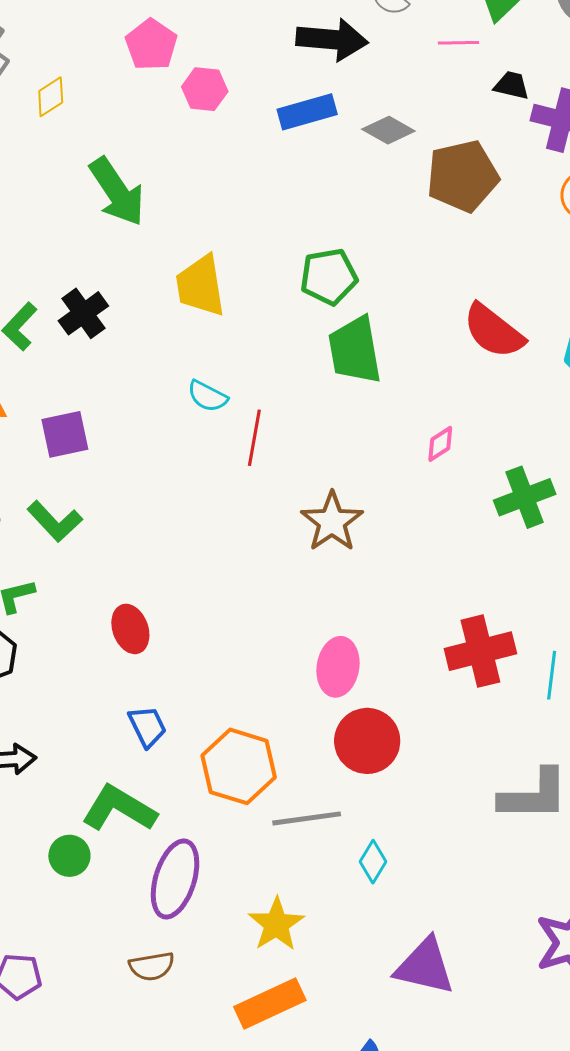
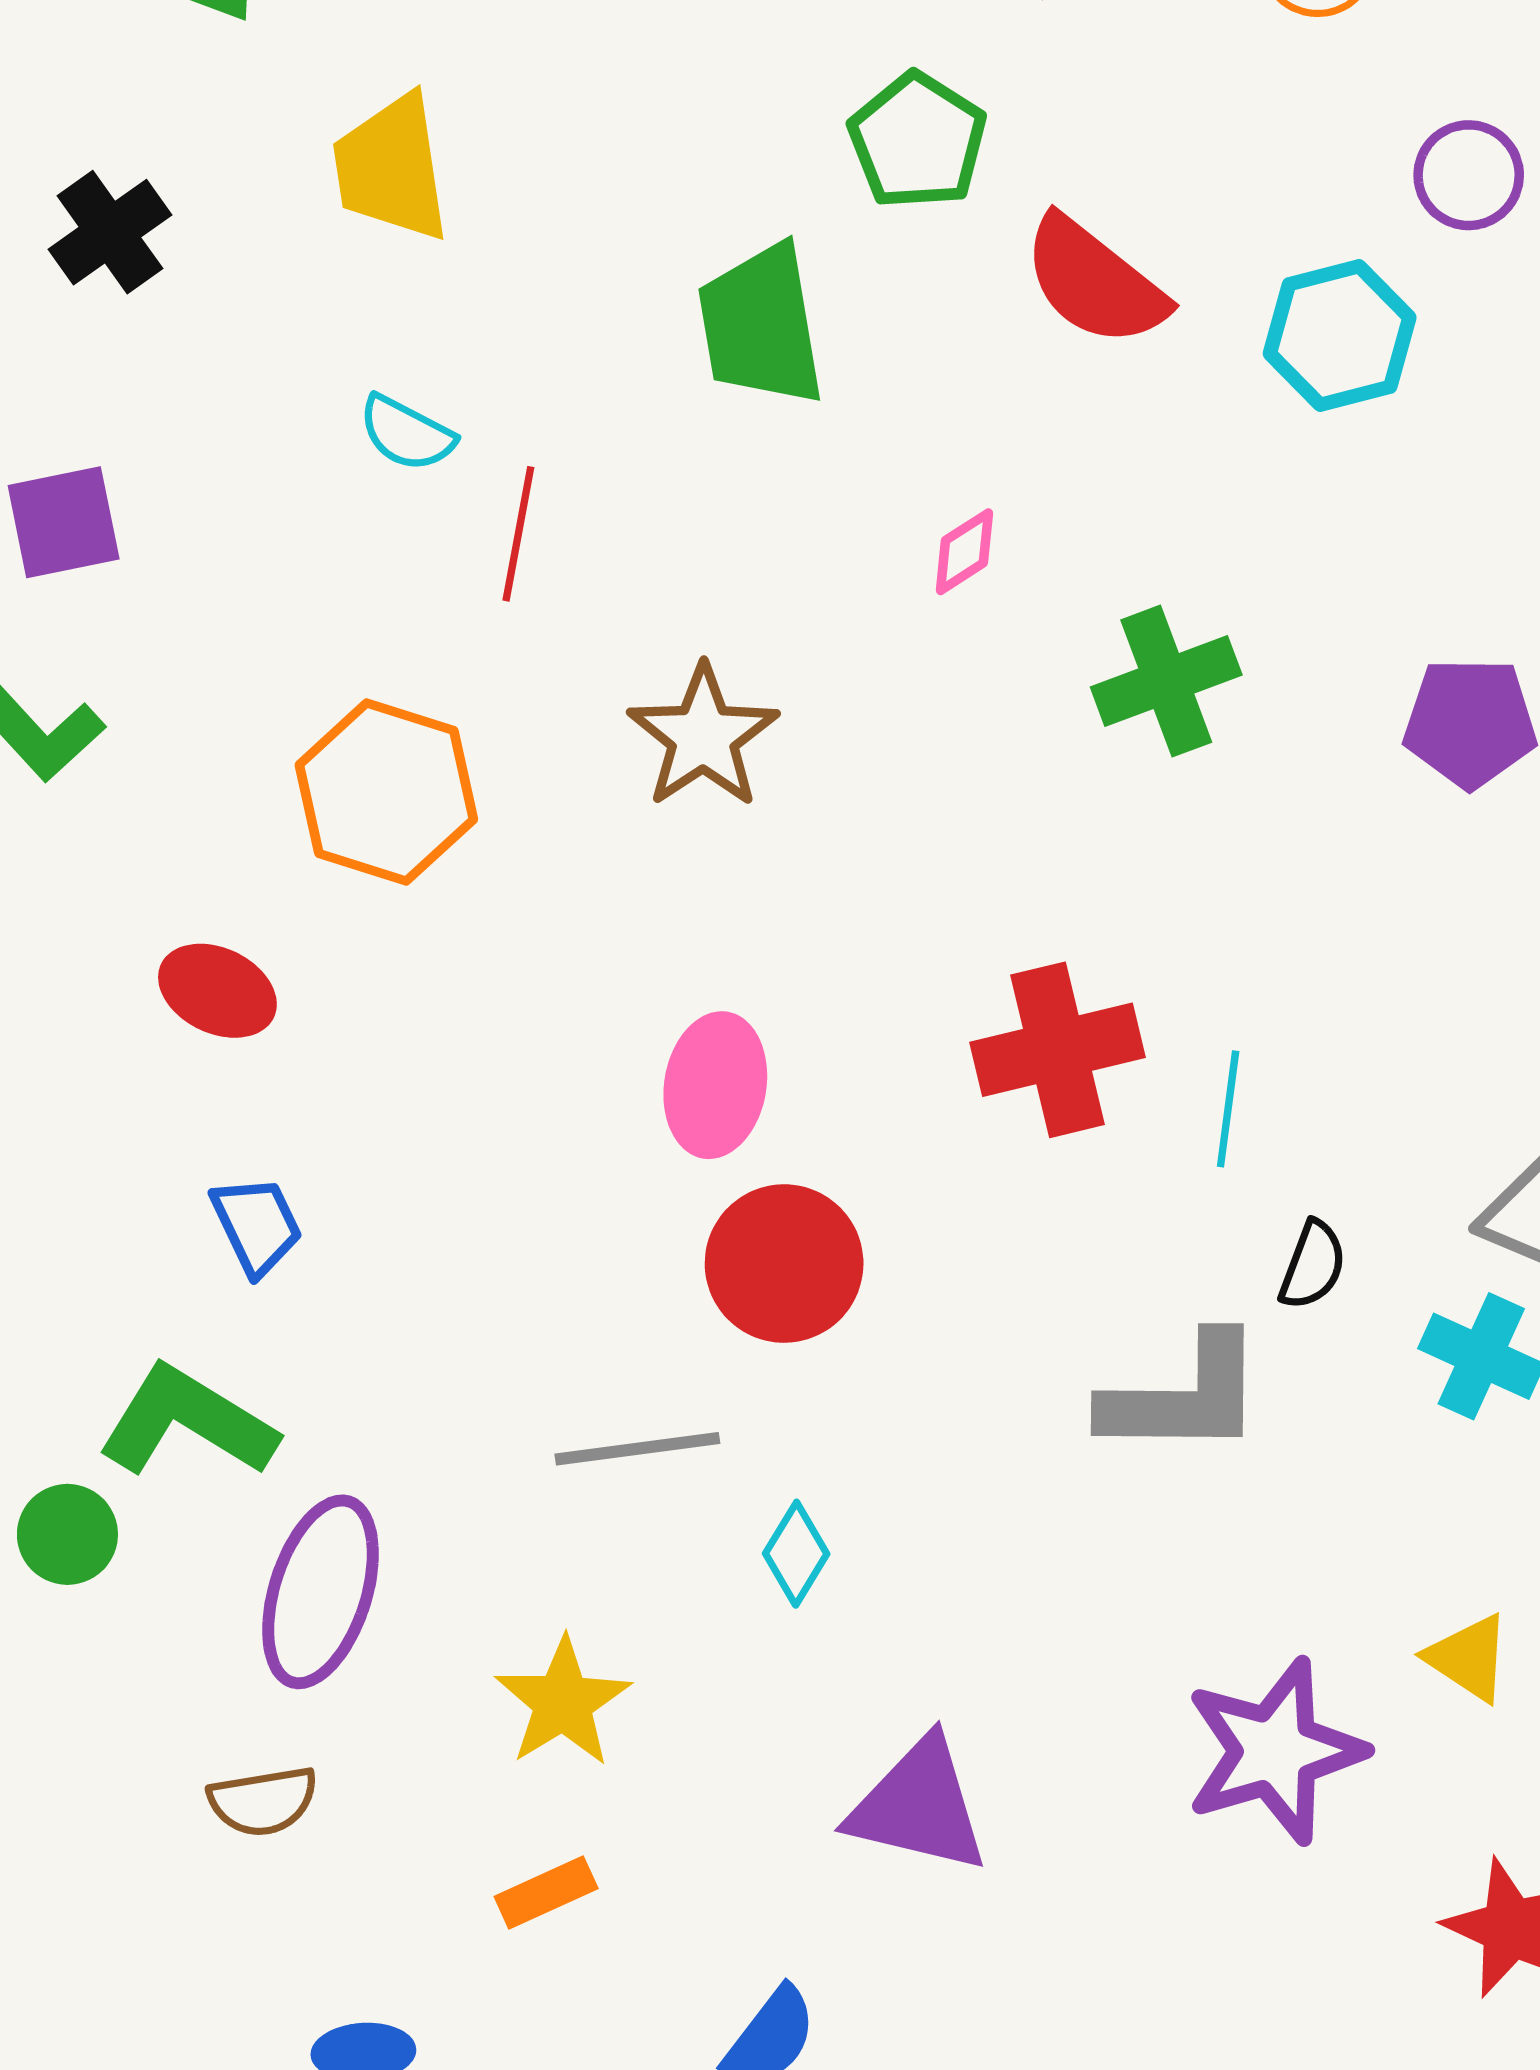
green pentagon: (329, 277) -> (918, 141), moved, turned -30
red ellipse: (130, 629) -> (217, 991), turned -45
orange hexagon: (239, 766) -> (386, 792), moved
orange rectangle: (270, 1004) -> (546, 1893), size x0.6

